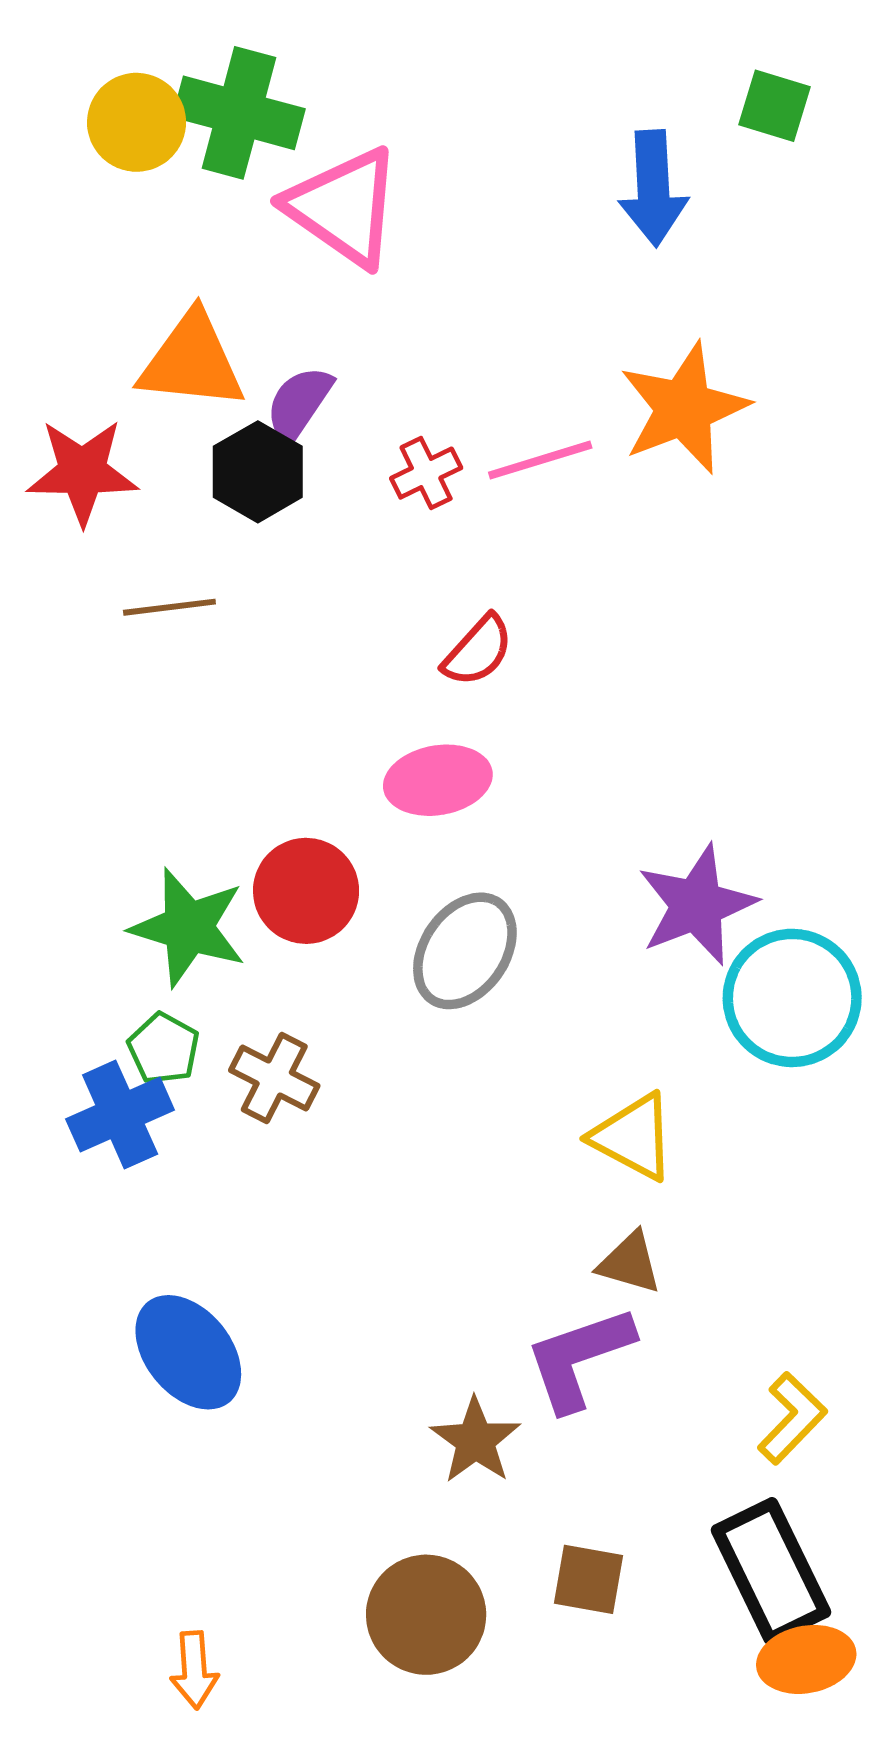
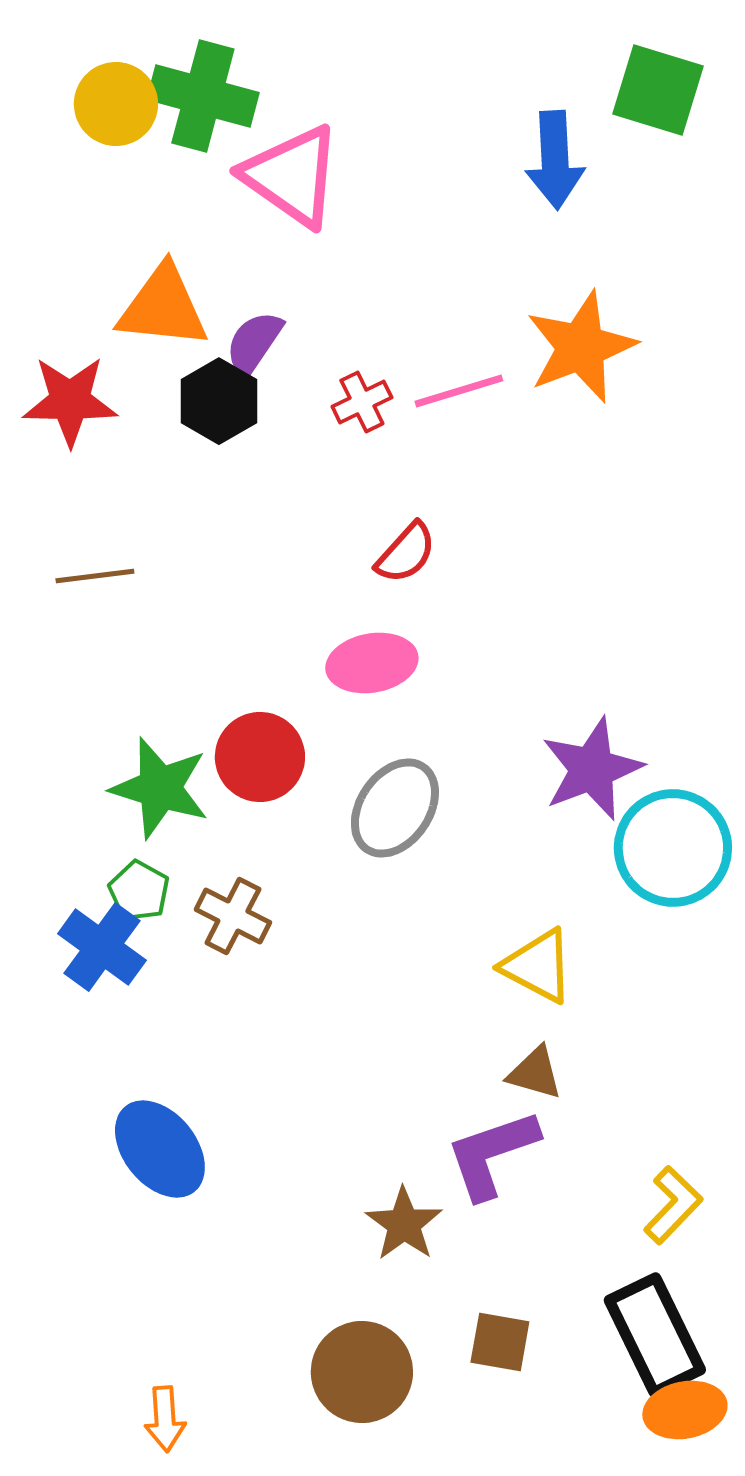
green square: (774, 106) -> (658, 90), size x1.5
brown line: (169, 607) -> (95, 576), moved
blue cross: (120, 1114) -> (102, 947), turned -30

